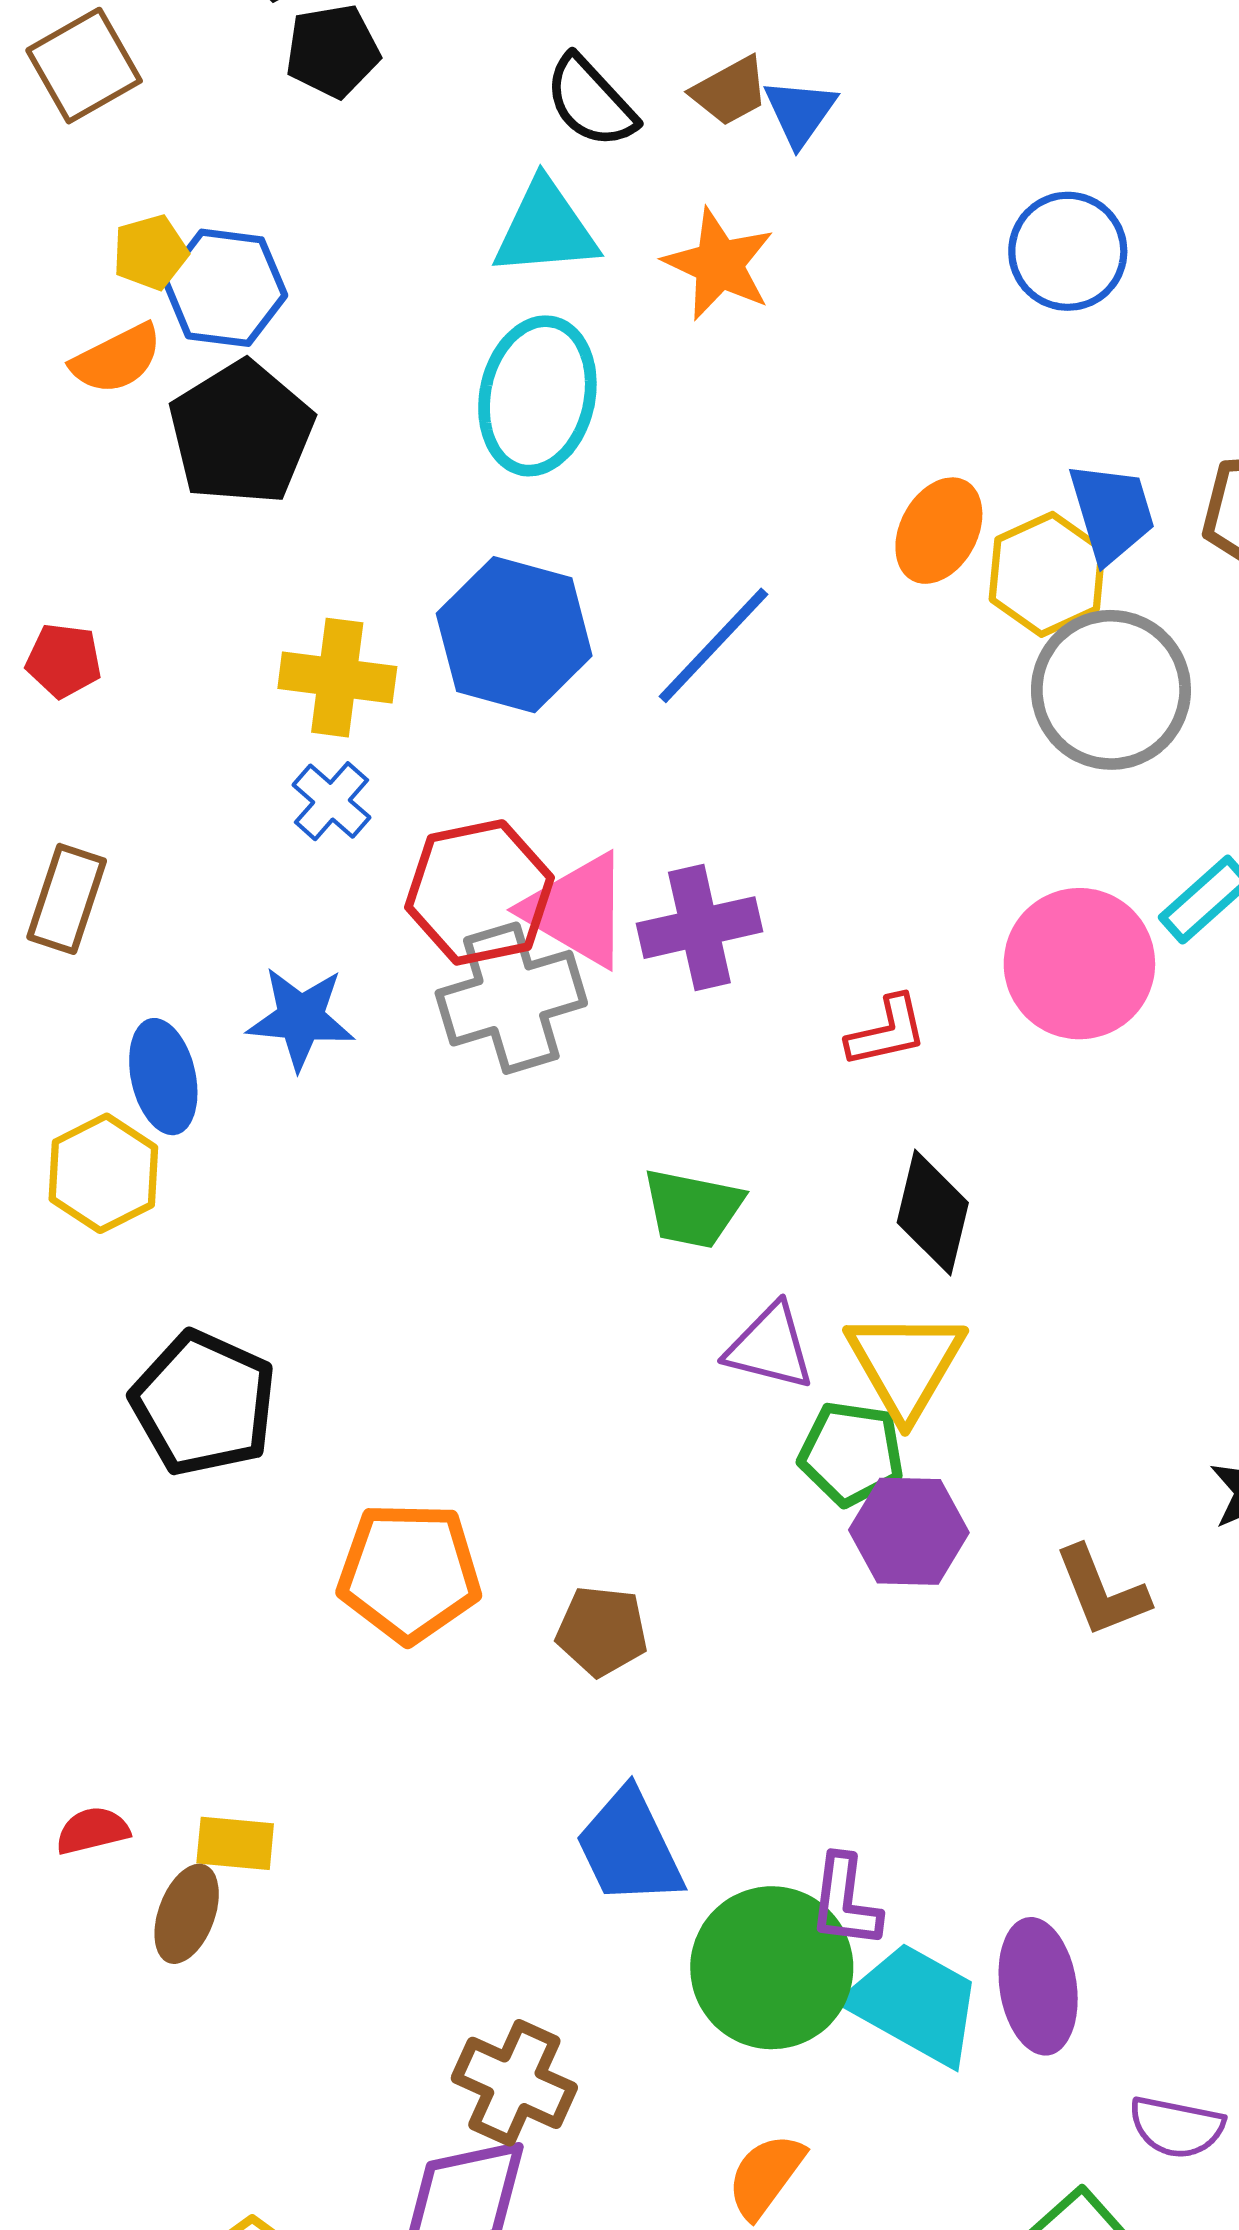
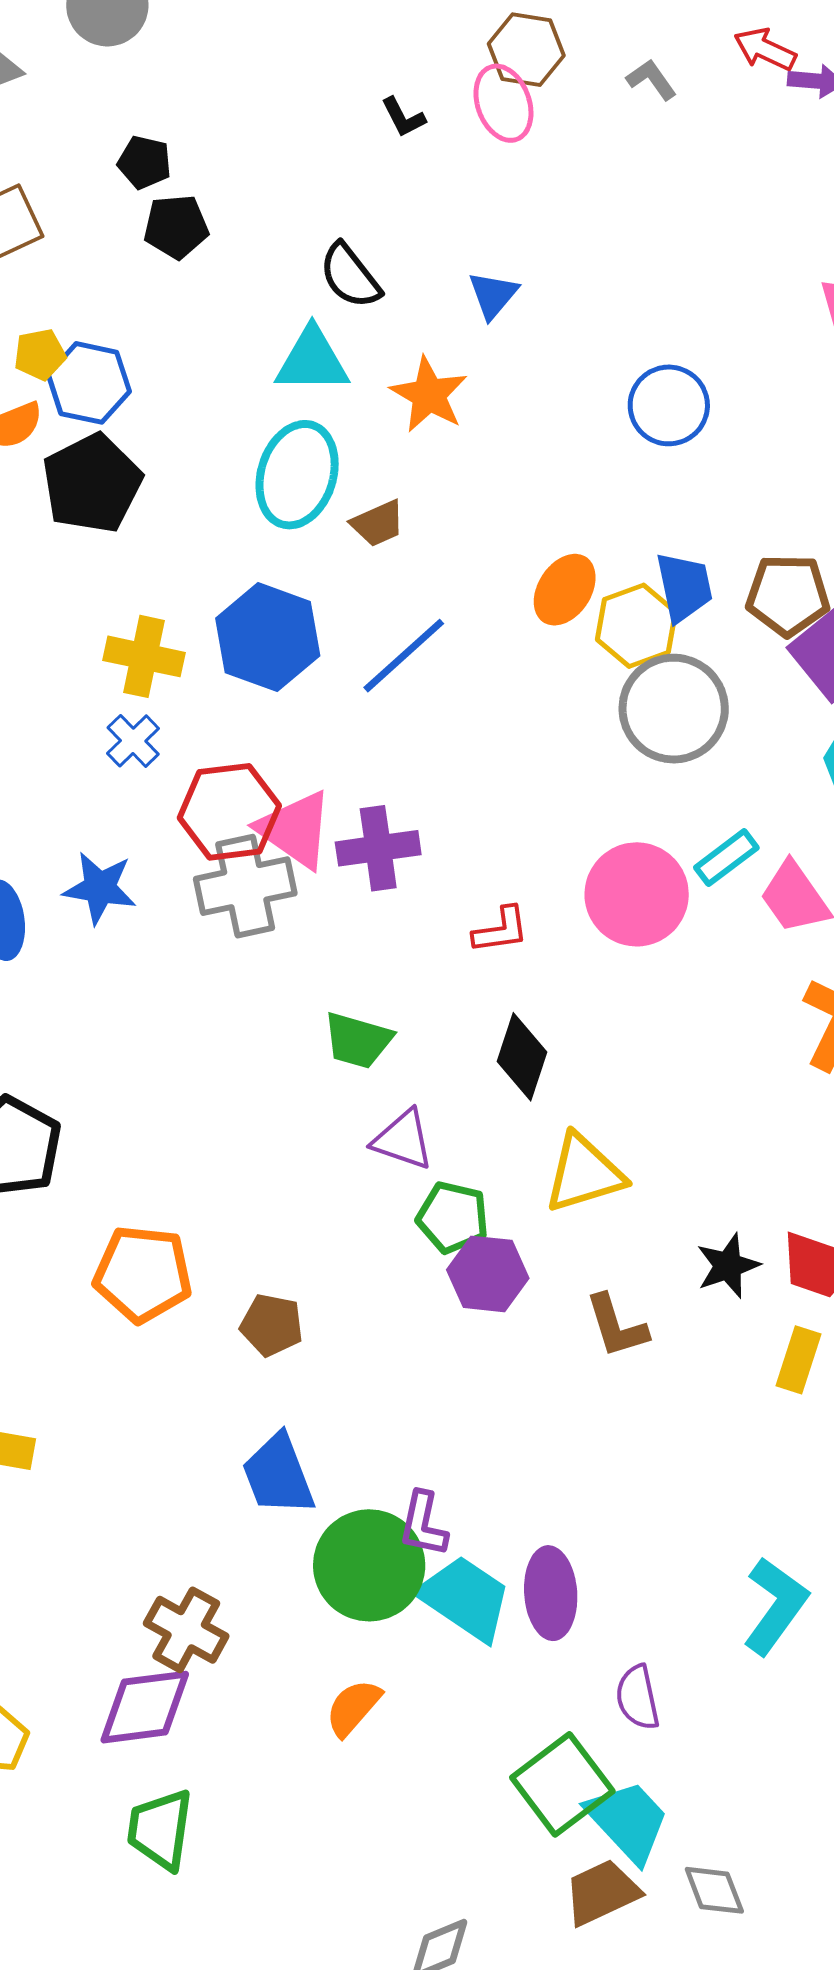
brown trapezoid: (730, 91) -> (378, 523), moved
yellow triangle: (905, 1364) -> (584, 1173), moved, turned 38
purple semicircle: (1176, 2127) -> (638, 1697), turned 62

